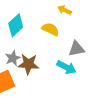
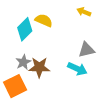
yellow arrow: (65, 10) -> (84, 12), moved
yellow semicircle: (50, 29) -> (44, 20), moved

